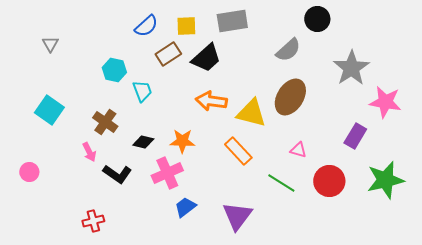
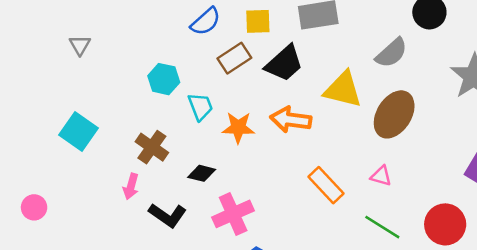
yellow triangle: (251, 113) -> (343, 90), moved
orange star: (182, 141) -> (238, 128), moved
pink triangle: (298, 150) -> (381, 176), moved
pink arrow: (89, 152) -> (131, 186), turned 42
pink circle: (29, 172) -> (34, 207), moved

